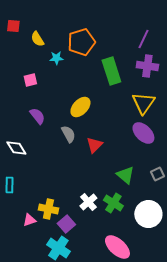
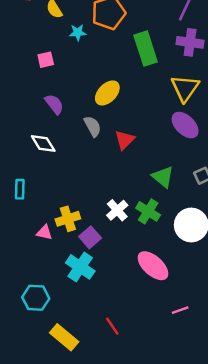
white diamond: (16, 148) -> (43, 144), moved
yellow cross: (48, 209) -> (68, 219), turned -30
pink triangle: (29, 220) -> (44, 232), turned 32

